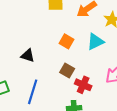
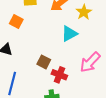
orange square: (66, 41) -> (16, 21), moved

